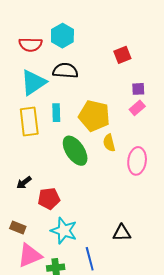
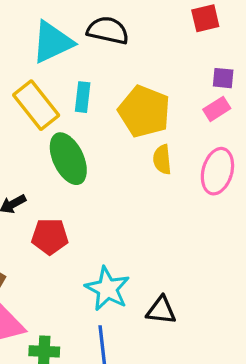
yellow rectangle: (29, 122) -> (36, 105), turned -40
green ellipse: (75, 151) -> (68, 159), moved
pink ellipse: (137, 161) -> (217, 171), moved
cyan star: (64, 231) -> (107, 289), moved

